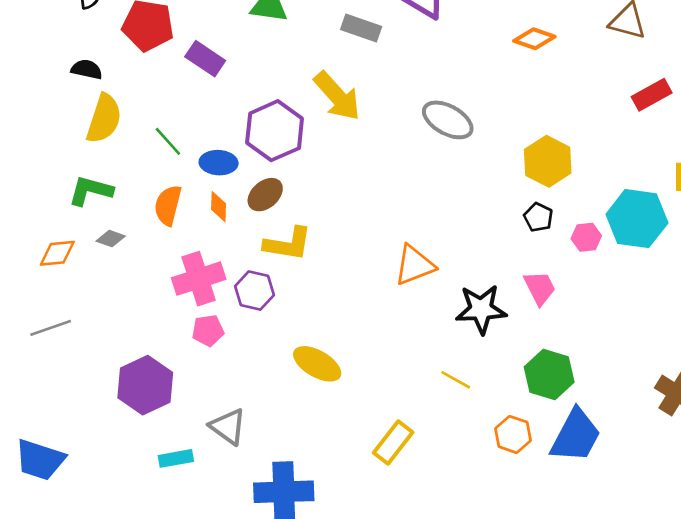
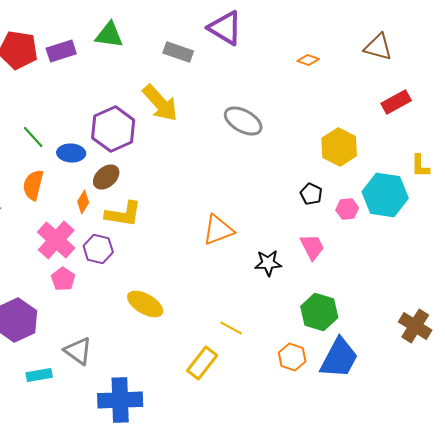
orange diamond: (534, 39) -> (308, 60), size x0.7
purple rectangle: (205, 59) -> (61, 51), moved, turned -52
yellow hexagon: (548, 161) -> (339, 147), moved
orange diamond: (219, 207) -> (83, 202), moved, turned 30
pink cross: (199, 279) -> (56, 240), turned -30
black star: (481, 309) -> (268, 263), size x0.7
pink pentagon: (208, 331) -> (63, 279), turned -30
yellow line: (456, 380) -> (231, 328), moved

